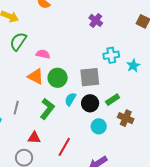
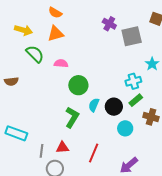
green semicircle: (18, 41) -> (35, 54), turned 108
cyan cross: (111, 55) -> (133, 81), moved
orange triangle: (36, 76) -> (56, 34), moved, turned -36
gray square: (90, 77) -> (132, 36), moved
gray line: (16, 108) -> (42, 151), moved

